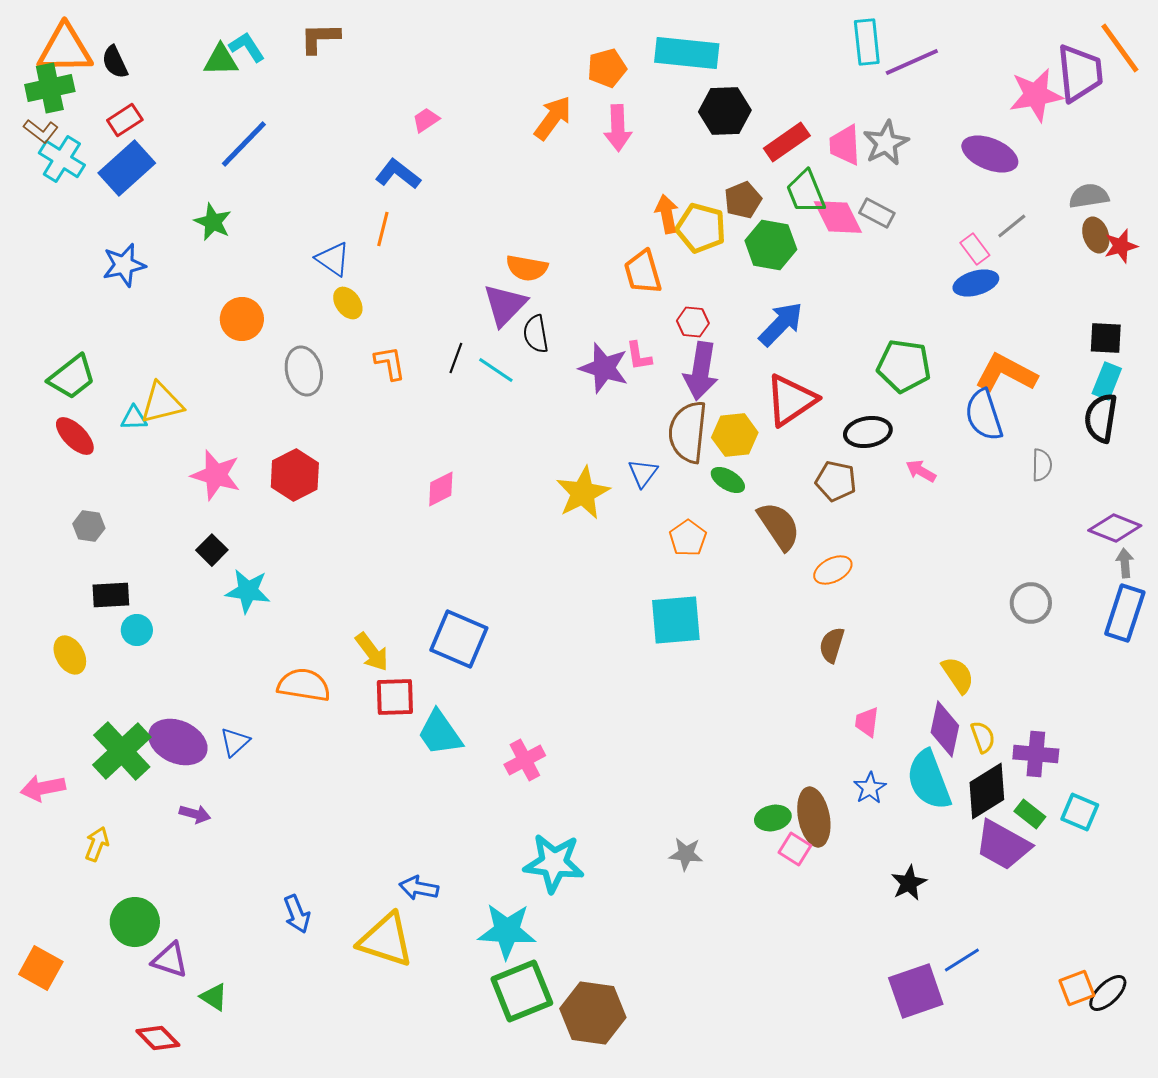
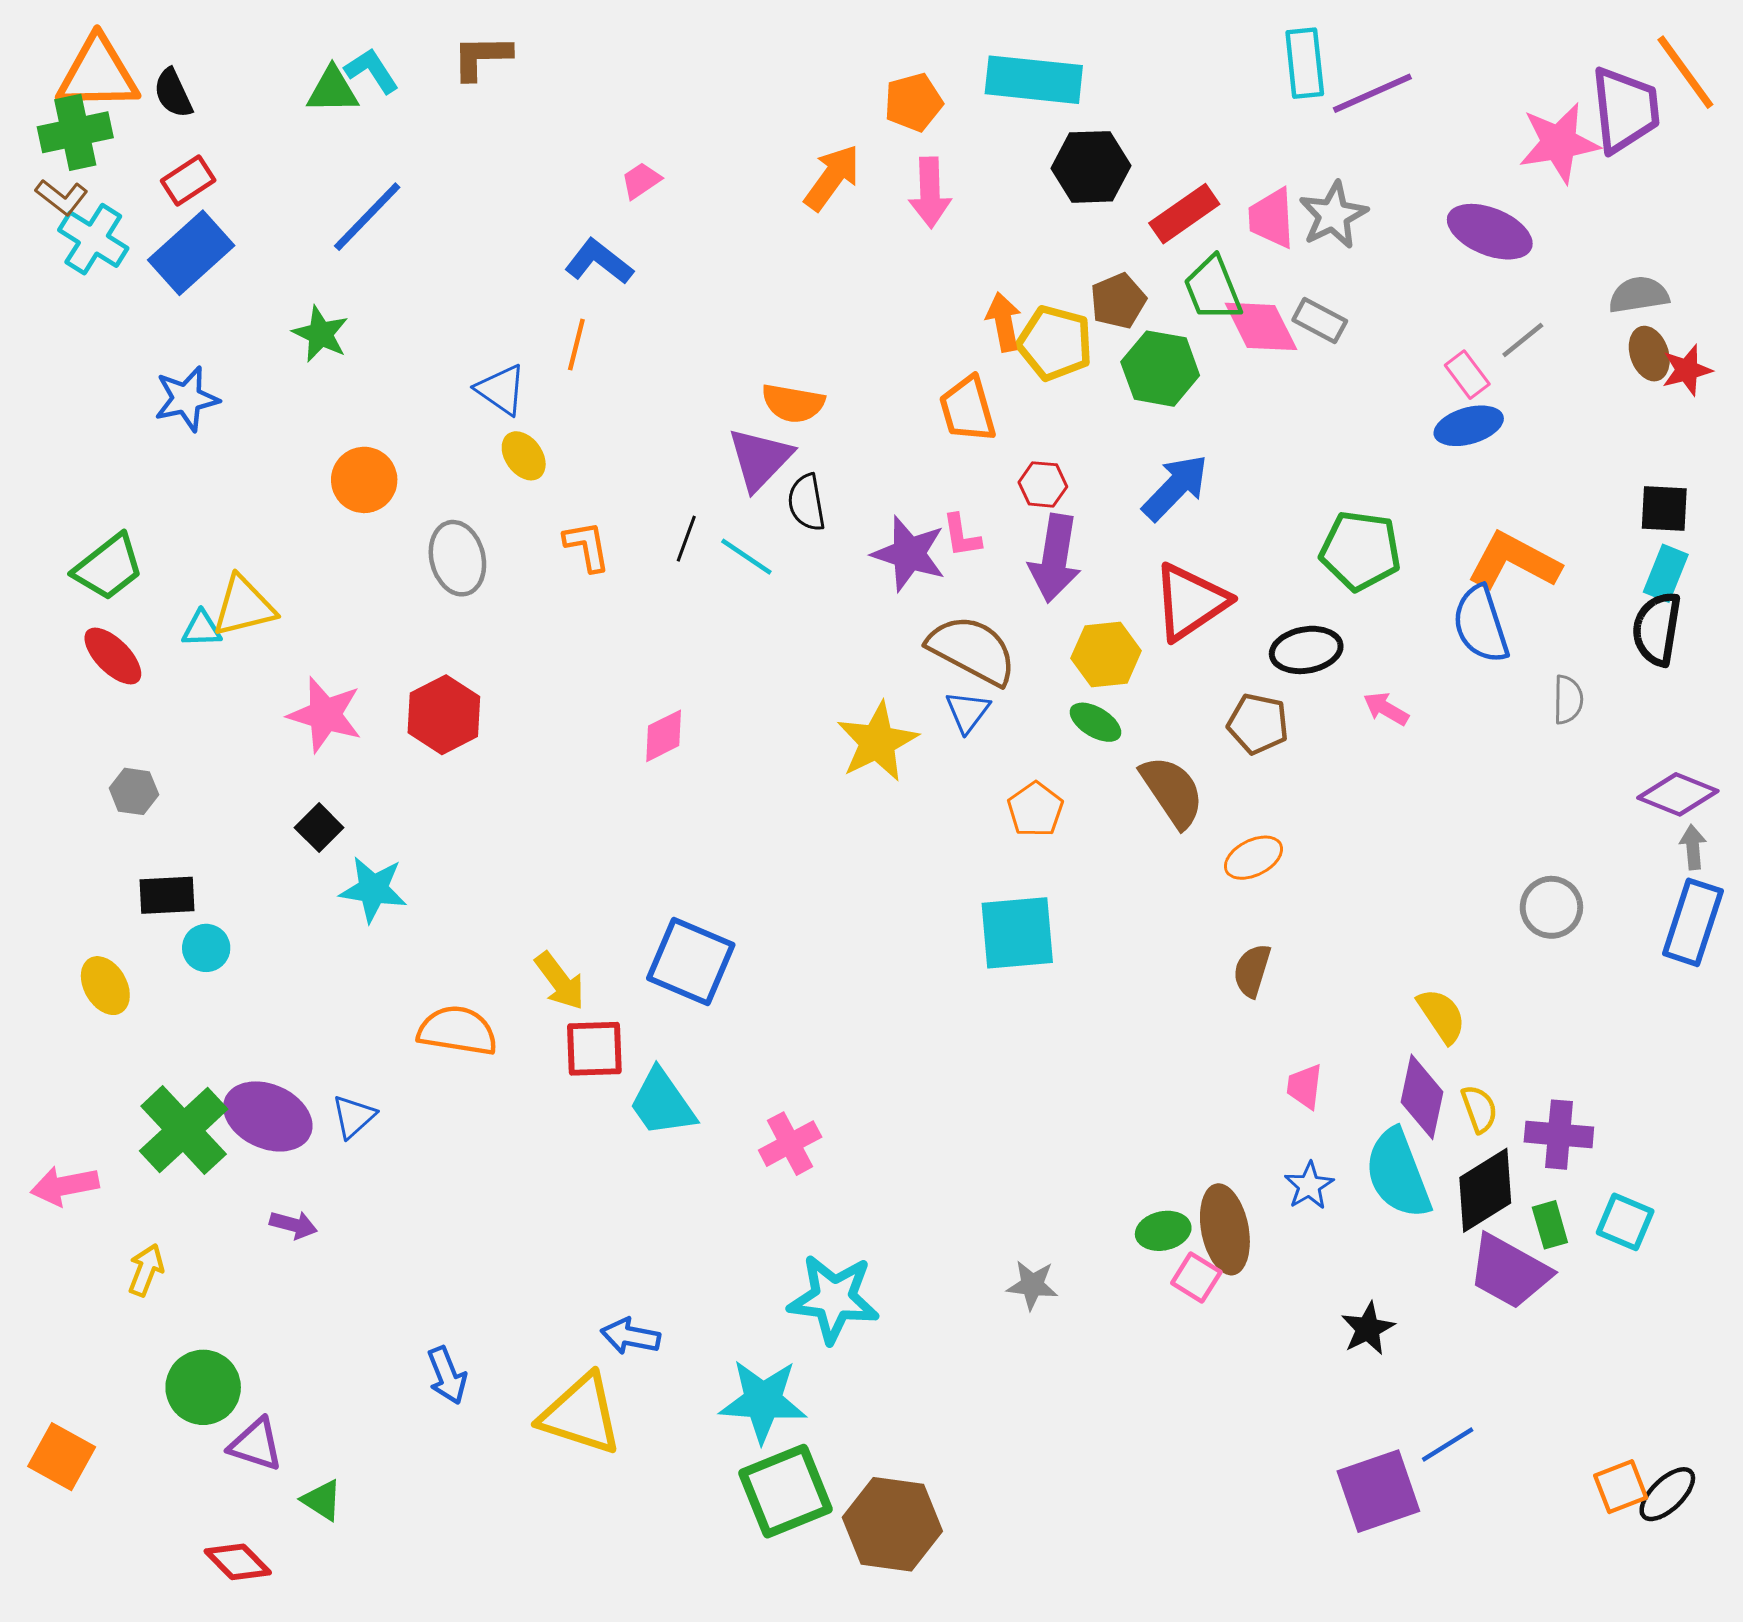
brown semicircle: (688, 432) -> (972, 650), moved, turned 112
green rectangle: (1030, 814) -> (1550, 1225), turned 36

